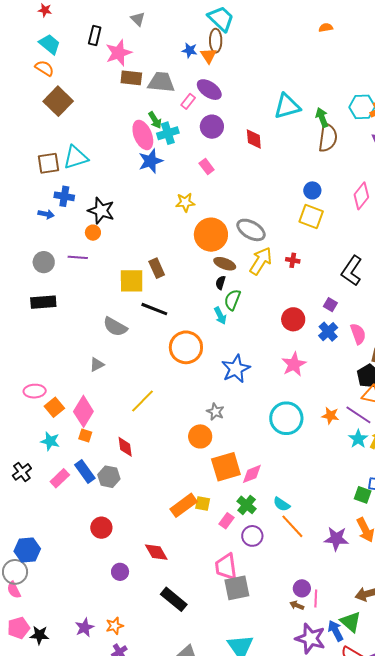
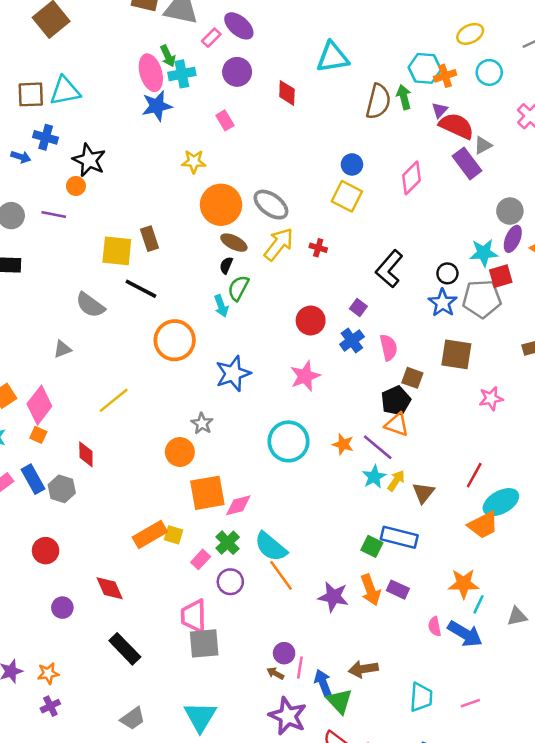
green arrow: (322, 118) -> (404, 97), moved
cyan semicircle: (282, 504) -> (271, 547), size x1.6
blue arrow: (336, 631) -> (323, 683), moved

